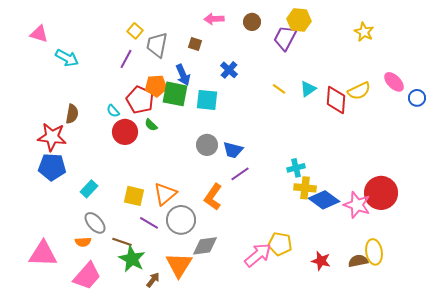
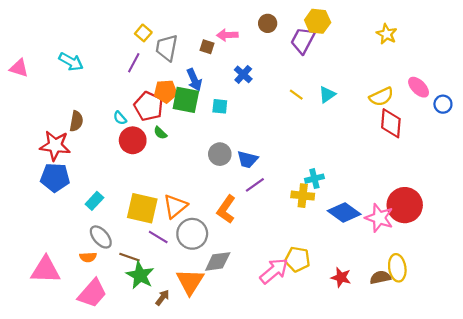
pink arrow: (214, 19) -> (227, 35), moved
pink triangle: (39, 34) -> (19, 68), moved
cyan square: (207, 100) -> (220, 106), size x0.7
red diamond: (336, 100) -> (391, 123), moved
yellow cross: (305, 188) -> (303, 196), moved
yellow square: (134, 196) -> (142, 208), size x1.4

